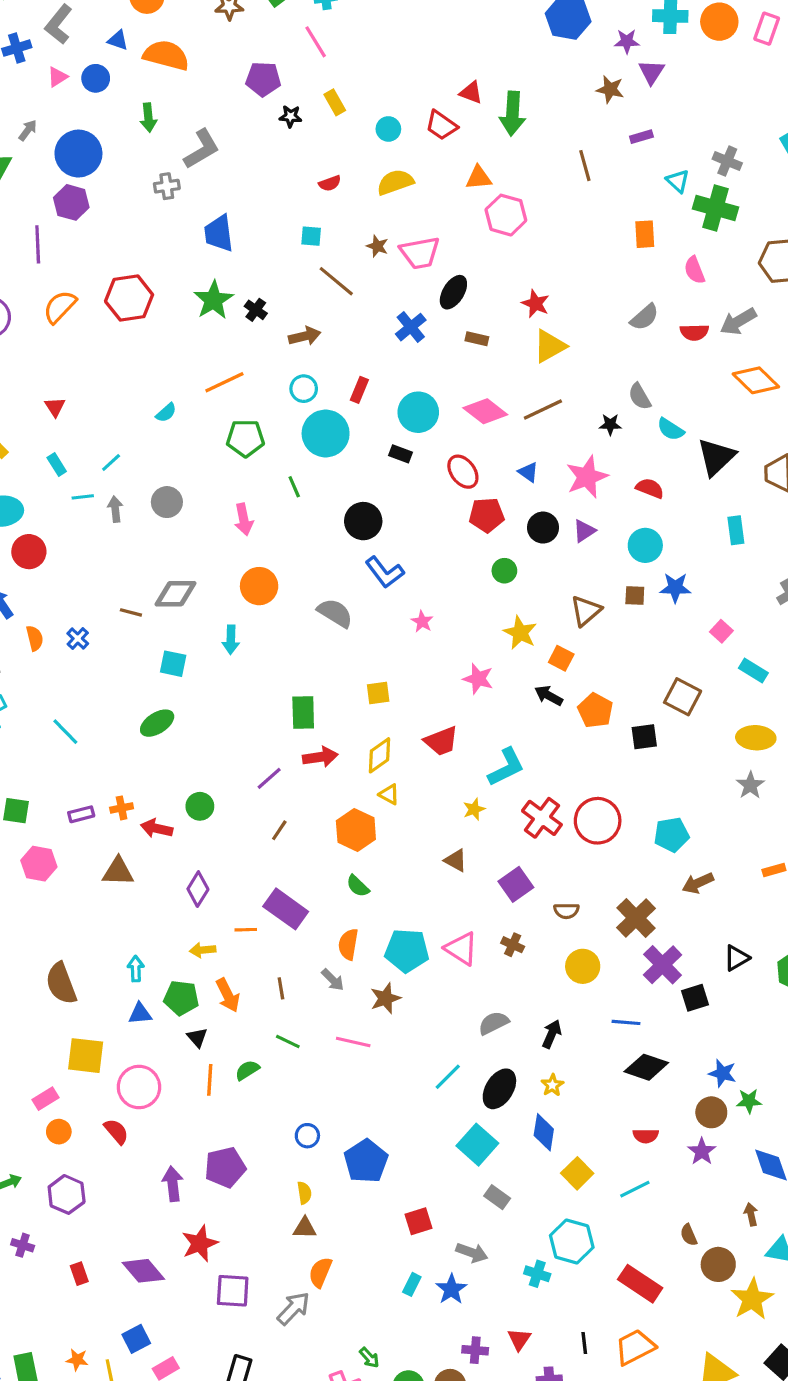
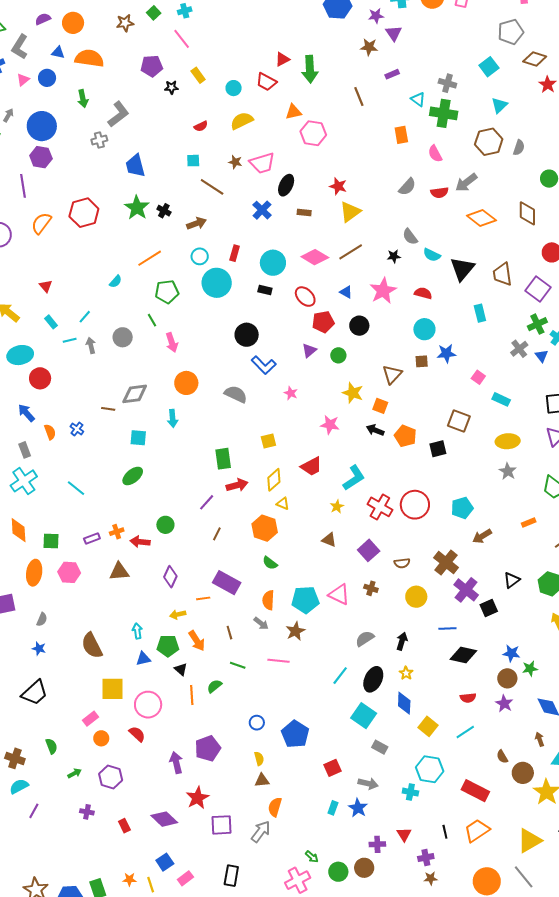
red triangle: (471, 93) -> (282, 59), turned -42
green line: (294, 487) -> (152, 320), moved
purple triangle: (584, 531) -> (309, 350), moved

